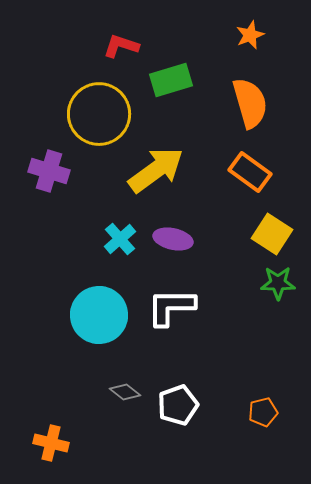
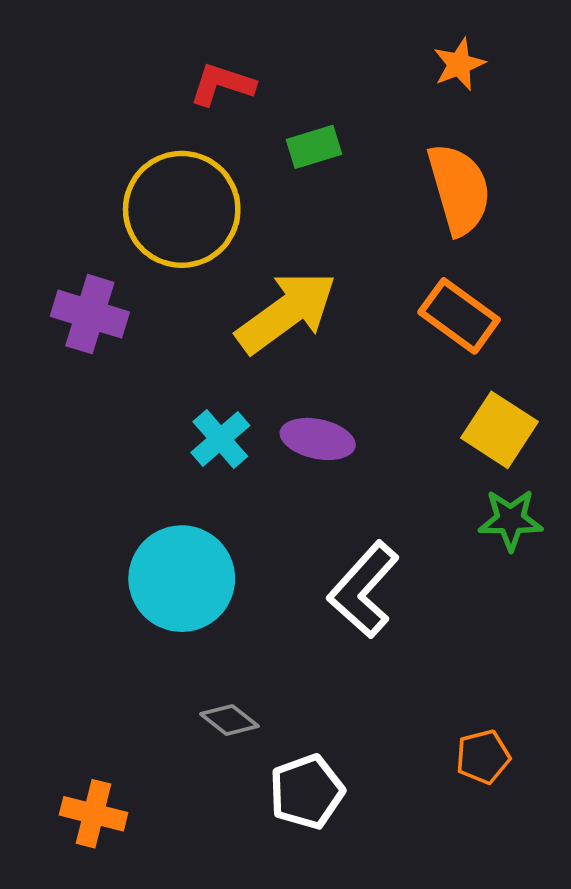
green rectangle: (171, 80) -> (314, 147), size x0.7
white L-shape: (171, 307) -> (364, 590), moved, turned -48
white pentagon: (178, 405) -> (307, 792), moved

